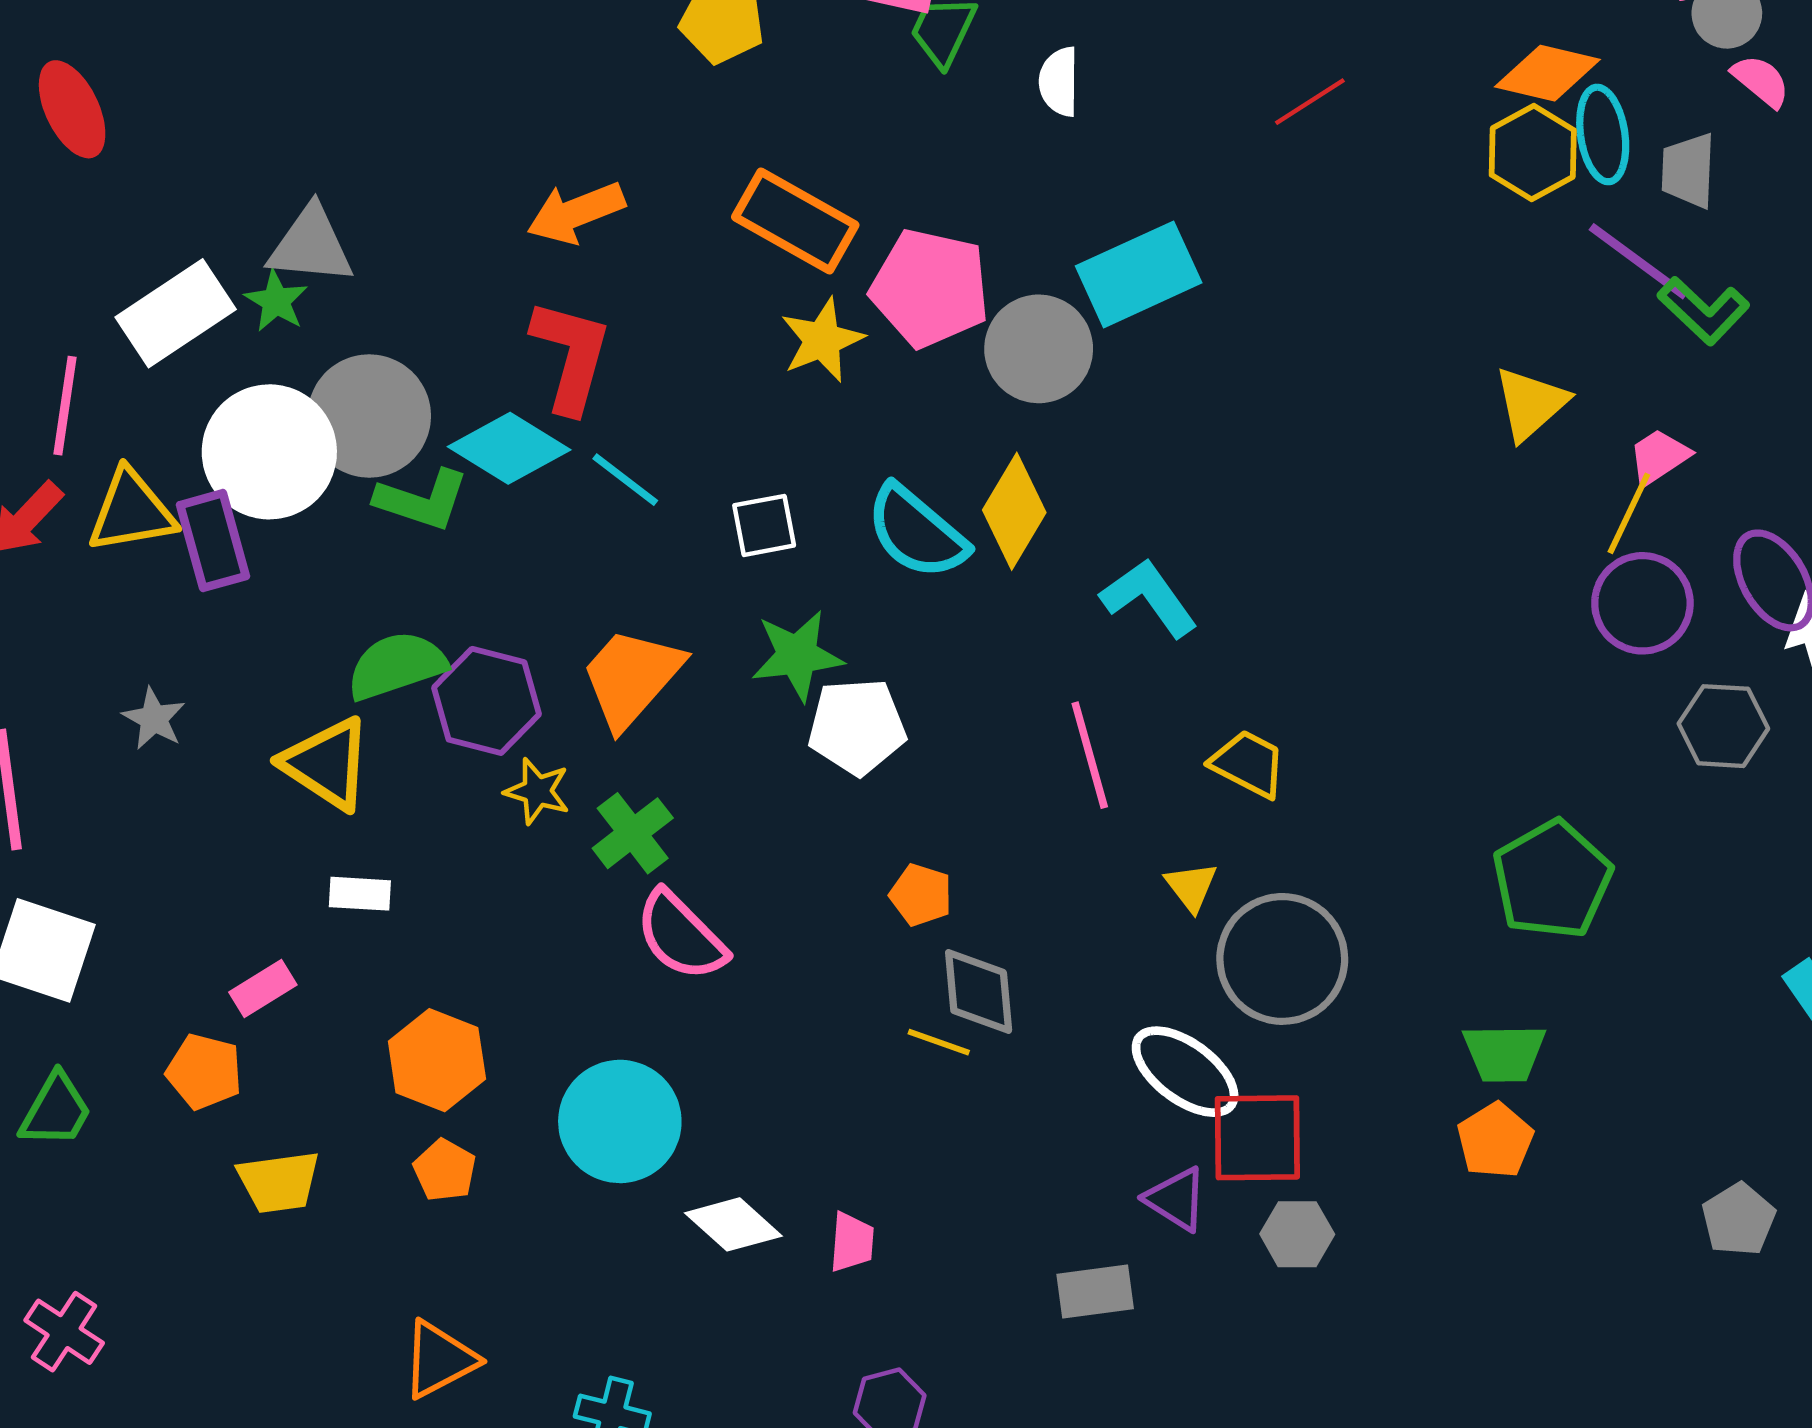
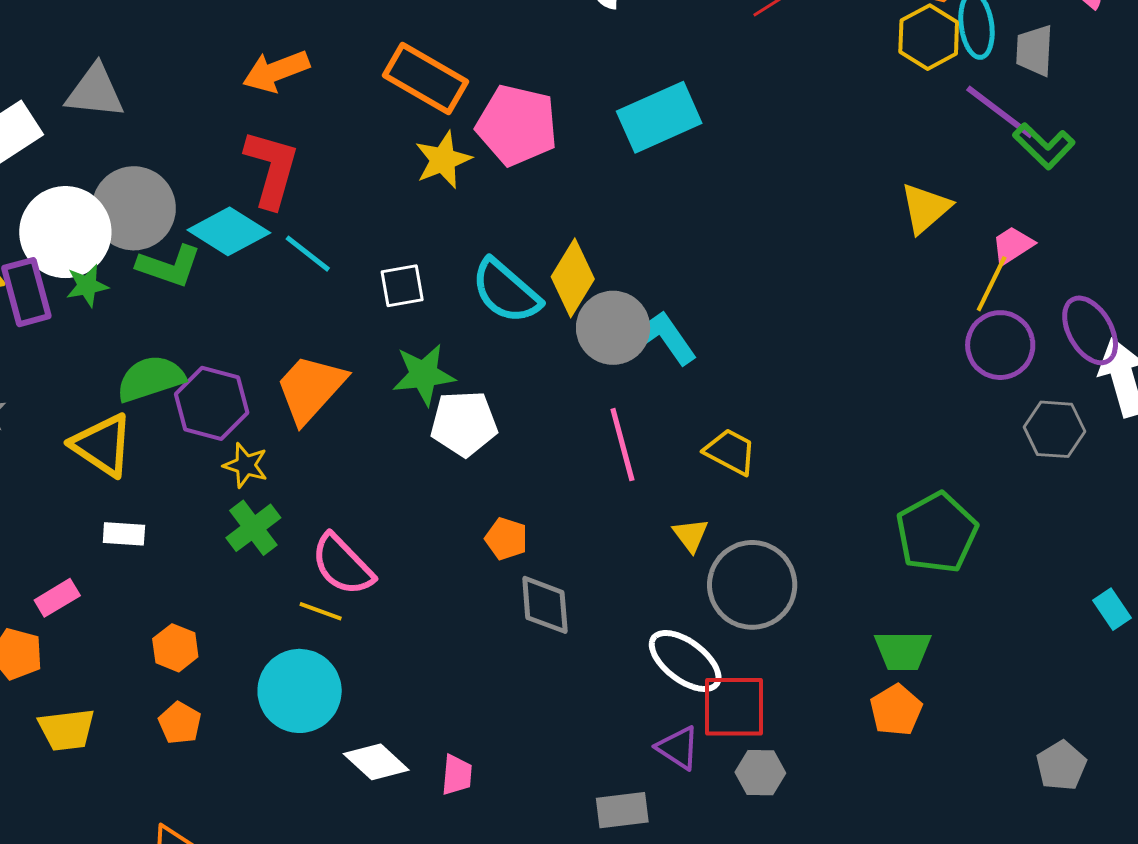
green star: (276, 301) -> (87, 286), moved, turned 30
gray circle: (1039, 349) -> (613, 328), moved
green cross: (633, 833) -> (253, 528), moved
yellow line: (939, 1042) -> (321, 611), moved
orange hexagon: (437, 1060) -> (175, 648), size x0.7

